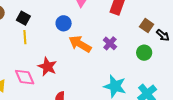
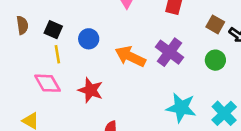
blue circle: (64, 23) -> (89, 39), moved
purple cross: (110, 43) -> (170, 52), size x1.5
pink diamond: (25, 77) -> (47, 83), moved

